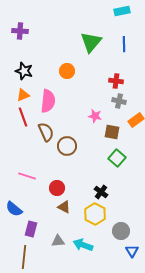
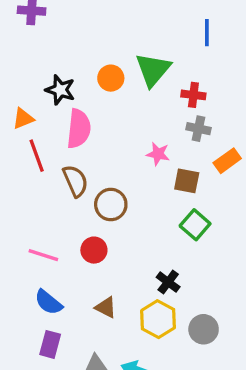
green triangle: (91, 42) -> (153, 70), moved
black star: (24, 71) -> (60, 90), moved
orange triangle: (23, 95) -> (23, 119), moved
red circle: (57, 188) -> (94, 250), moved
blue semicircle: (14, 209) -> (48, 302), moved
gray circle: (121, 231) -> (204, 329), moved

